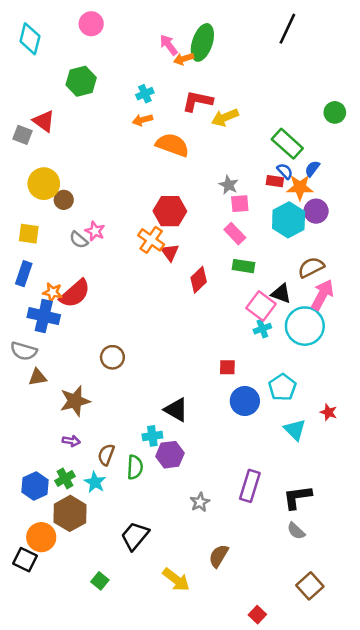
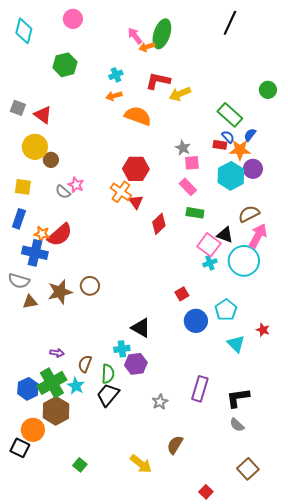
red triangle: (44, 121) -> (43, 115), moved
red square: (227, 367) -> (182, 294), turned -32
brown star: (75, 401) -> (60, 292), moved
green cross: (65, 478) -> (52, 383), size x1.8
black trapezoid: (135, 536) -> (108, 395), moved

